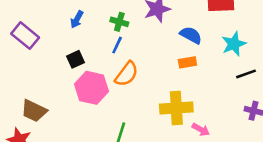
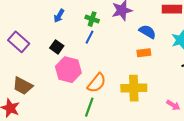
purple rectangle: (25, 36) -> (19, 42), moved
black square: (76, 59) -> (57, 47), turned -32
orange semicircle: (127, 74) -> (97, 83), moved
pink arrow: (201, 130) -> (173, 105), moved

